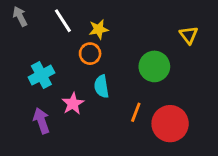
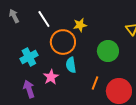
yellow star: (99, 29) -> (80, 25), moved
orange circle: (90, 54) -> (63, 42), size x1.6

